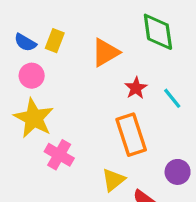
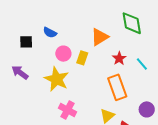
yellow rectangle: (55, 41) -> (82, 58), moved
pink circle: (32, 76) -> (63, 54), moved
pink cross: (59, 155) -> (67, 110), moved

